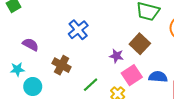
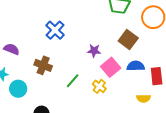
brown square: (140, 44) -> (128, 40), moved

